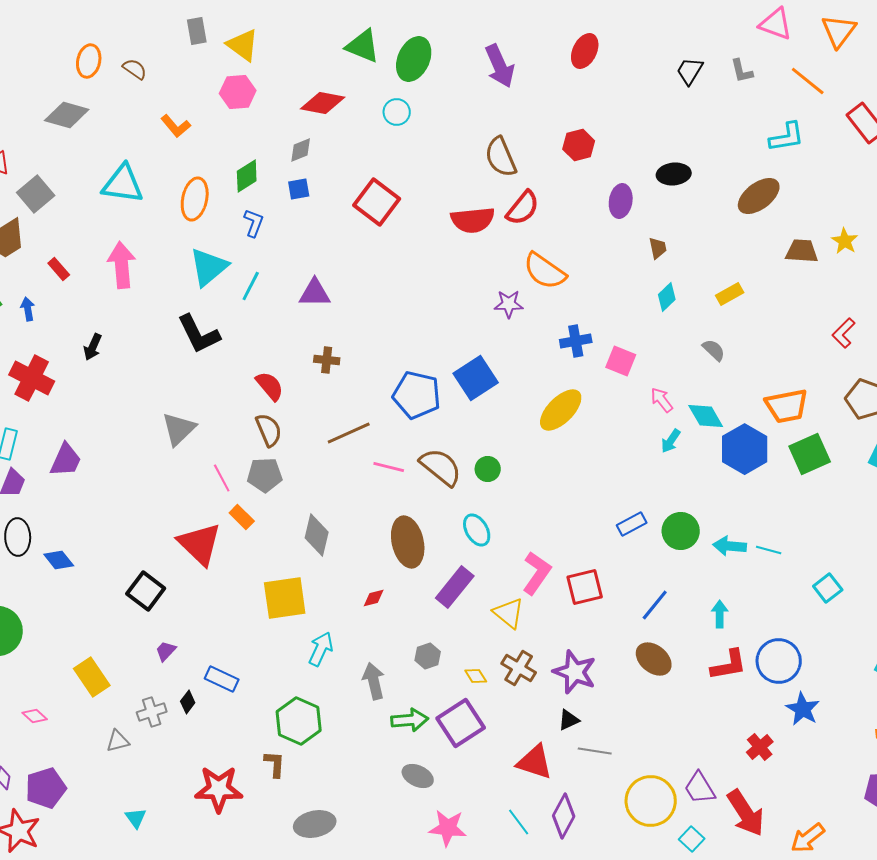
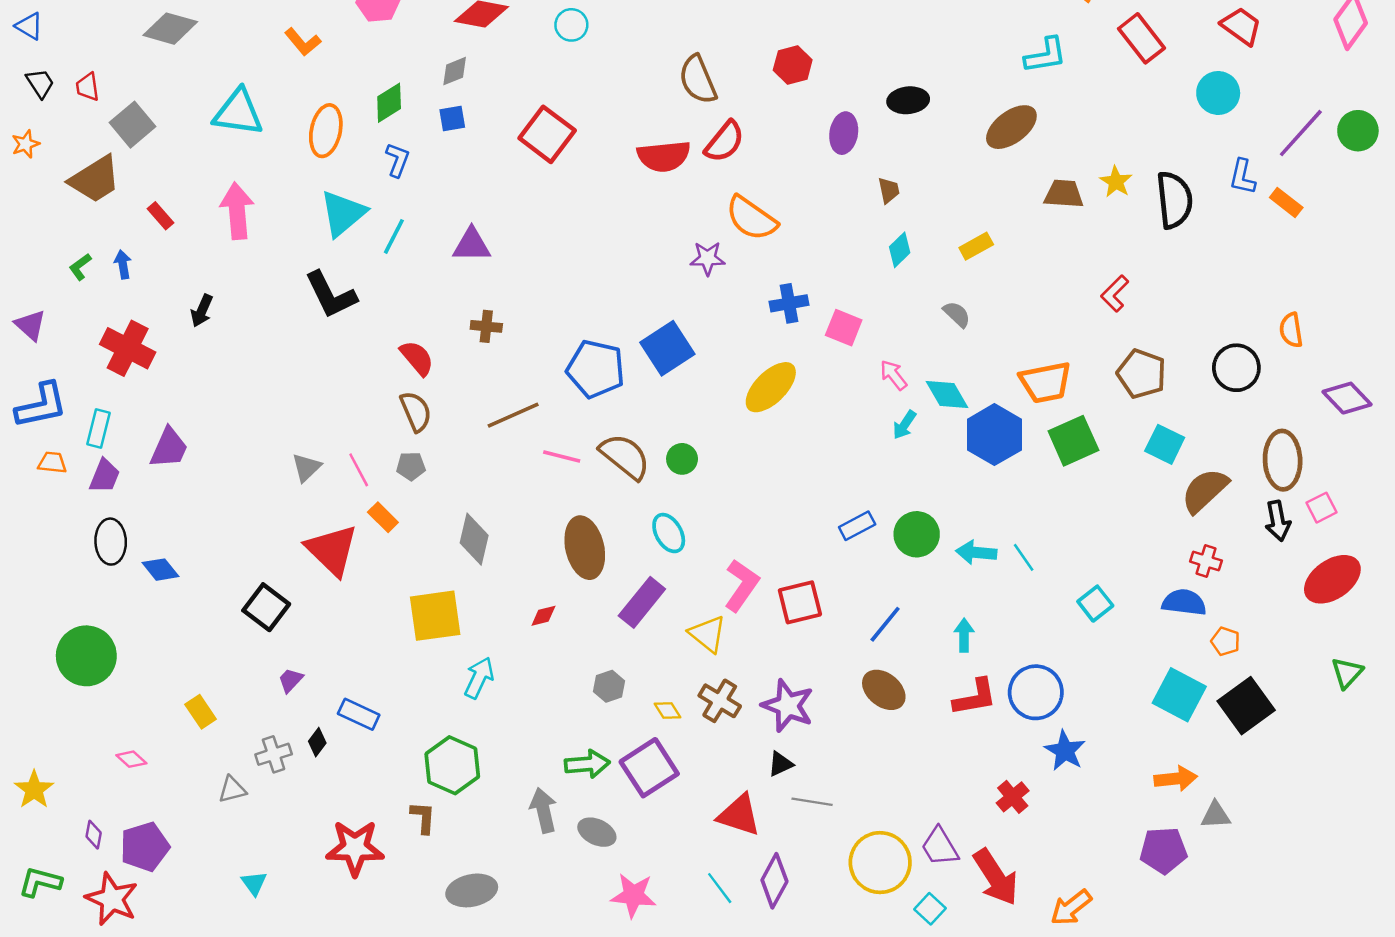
gray triangle: (179, 429) -> (306, 467), moved, size x0.7
gray pentagon: (265, 475) -> (411, 466), size x0.7
cyan line: (769, 550) -> (1024, 557), turned 40
yellow rectangle: (92, 677) -> (201, 712), size x0.7
gray arrow: (374, 681) -> (543, 810), moved

